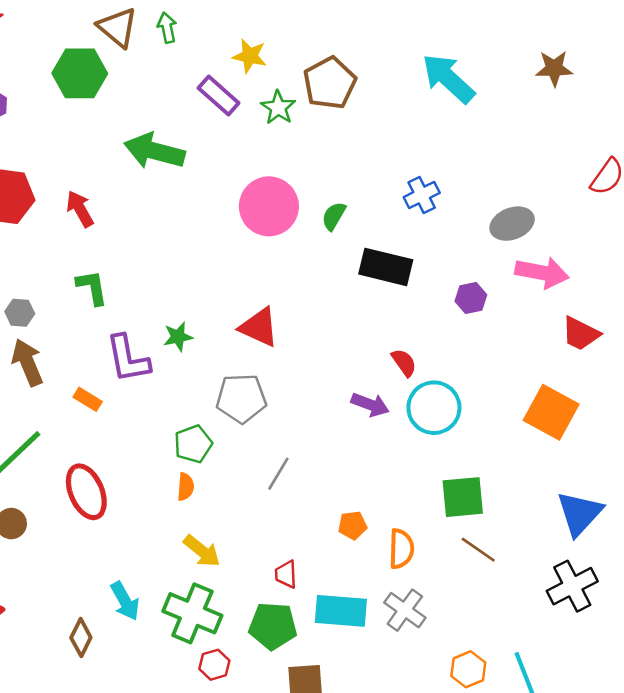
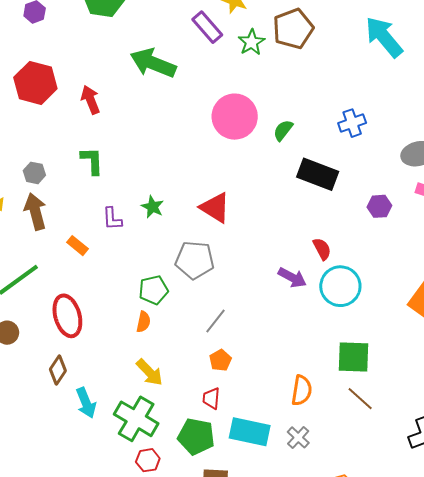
green star: (178, 337) -> (153, 207), turned 30
purple L-shape: (128, 359) -> (112, 219), size x0.6
orange pentagon: (352, 525) -> (220, 360), moved, turned -30
gray cross: (405, 610) -> (298, 437), size x0.7
brown diamond: (81, 638) -> (58, 370), moved

